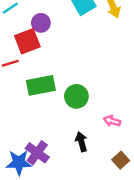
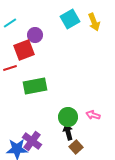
green circle: (76, 96) -> (68, 117), moved
brown square: (121, 160) -> (76, 147), moved

